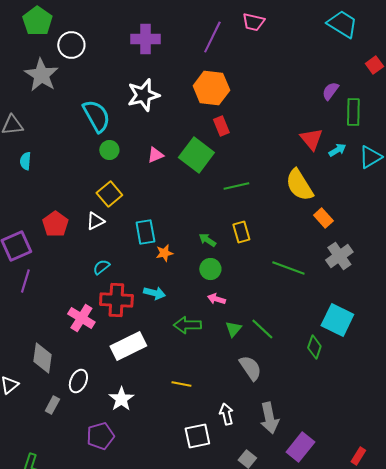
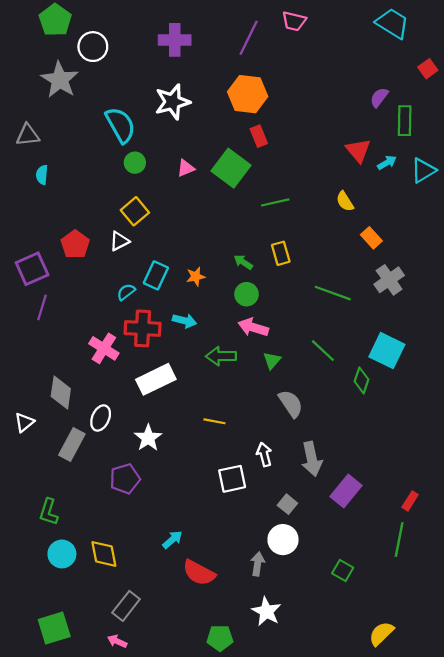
yellow semicircle: (299, 185) -> (345, 201), size x0.6
cyan rectangle: (145, 232) -> (156, 275), moved, turned 35
pink arrow: (216, 299) -> (253, 327), size x1.5
green line: (262, 329) -> (323, 351), moved
gray rectangle: (52, 405) -> (72, 445), size x1.6

